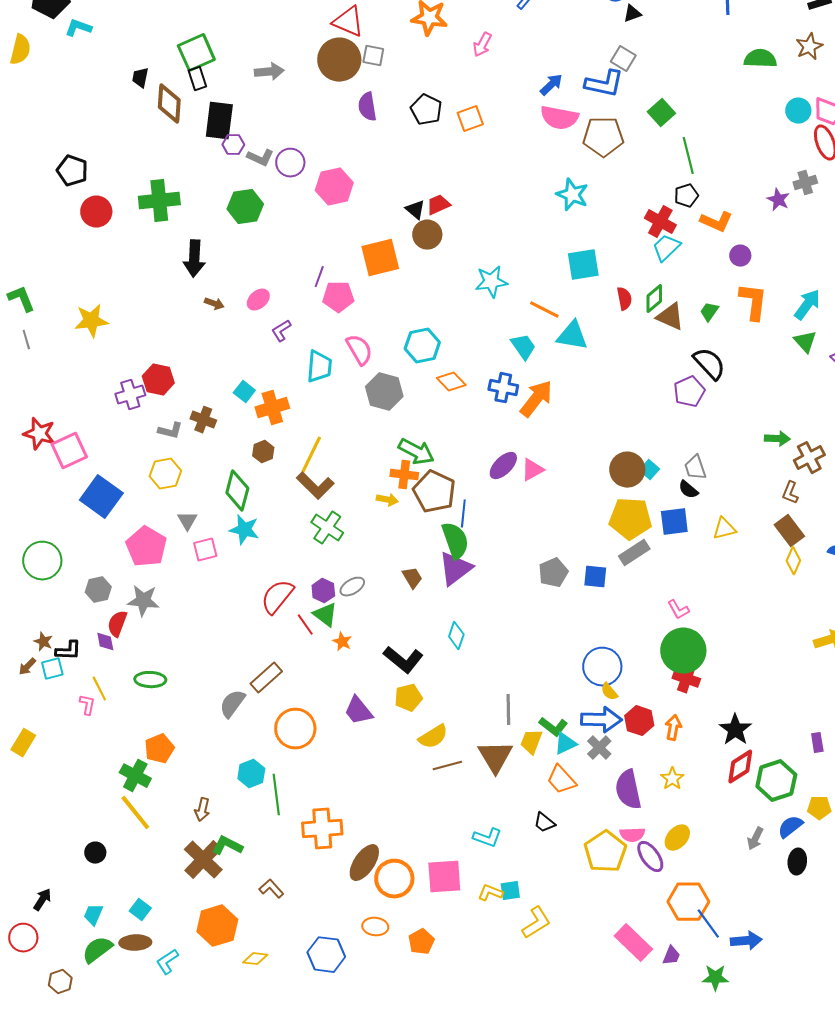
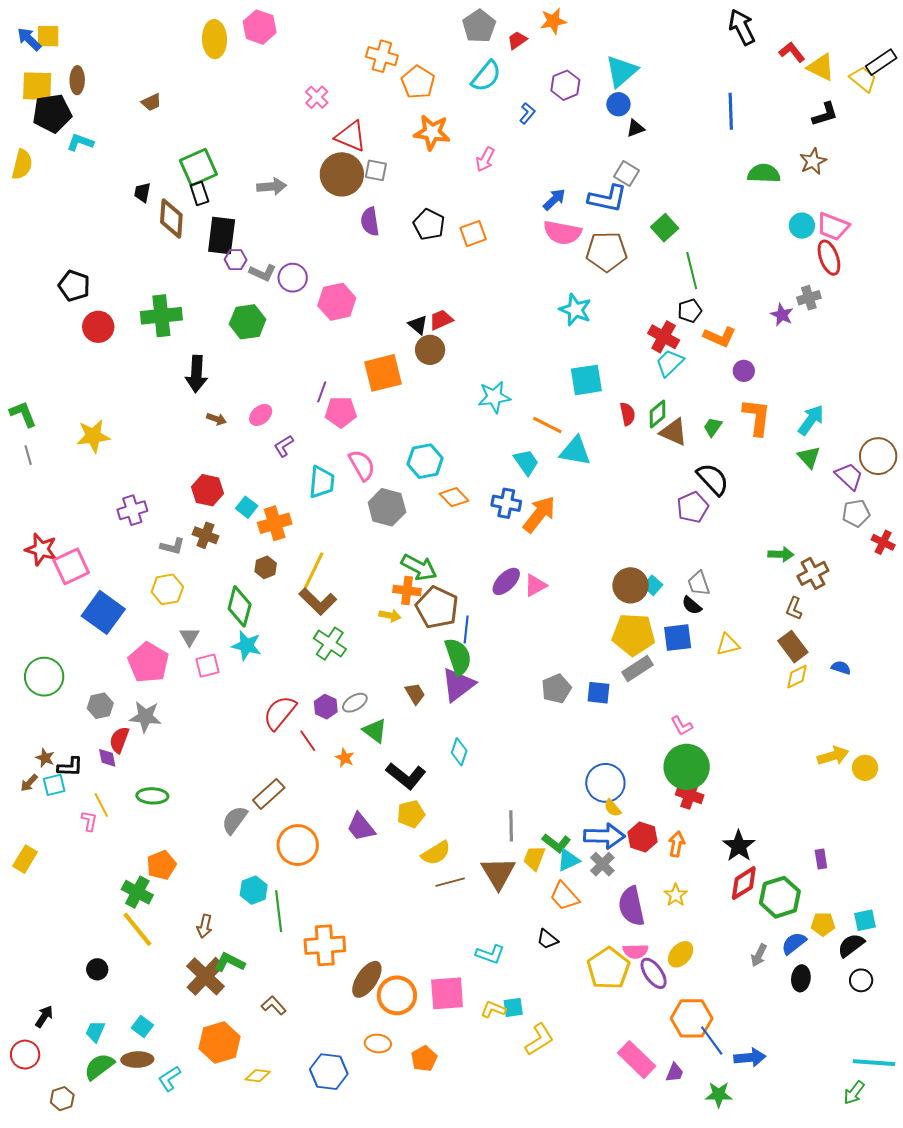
red hexagon: (158, 380) -> (207, 490), moved
yellow diamond: (793, 561) -> (797, 677), turned 40
green triangle: (325, 615) -> (375, 731), moved

